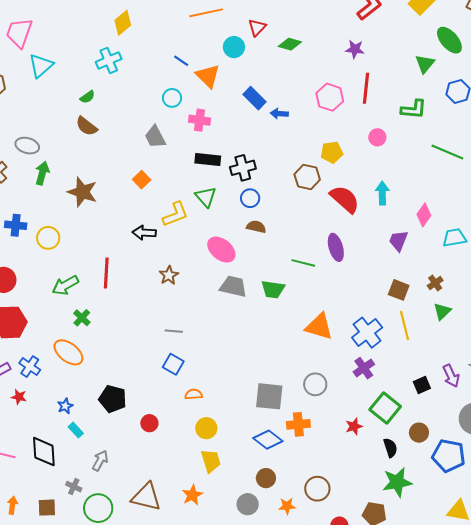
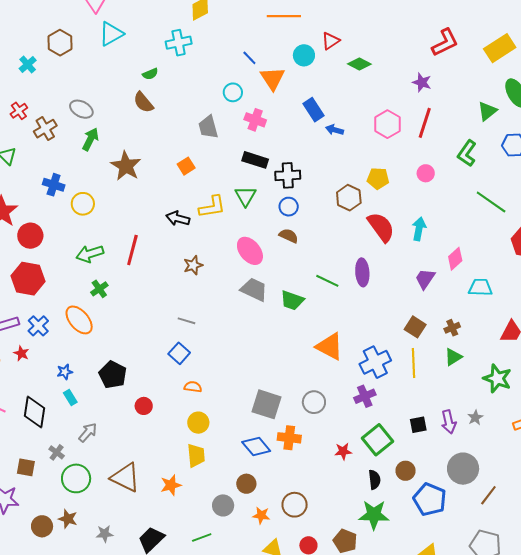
green L-shape: (414, 109) -> (467, 153), turned 108

